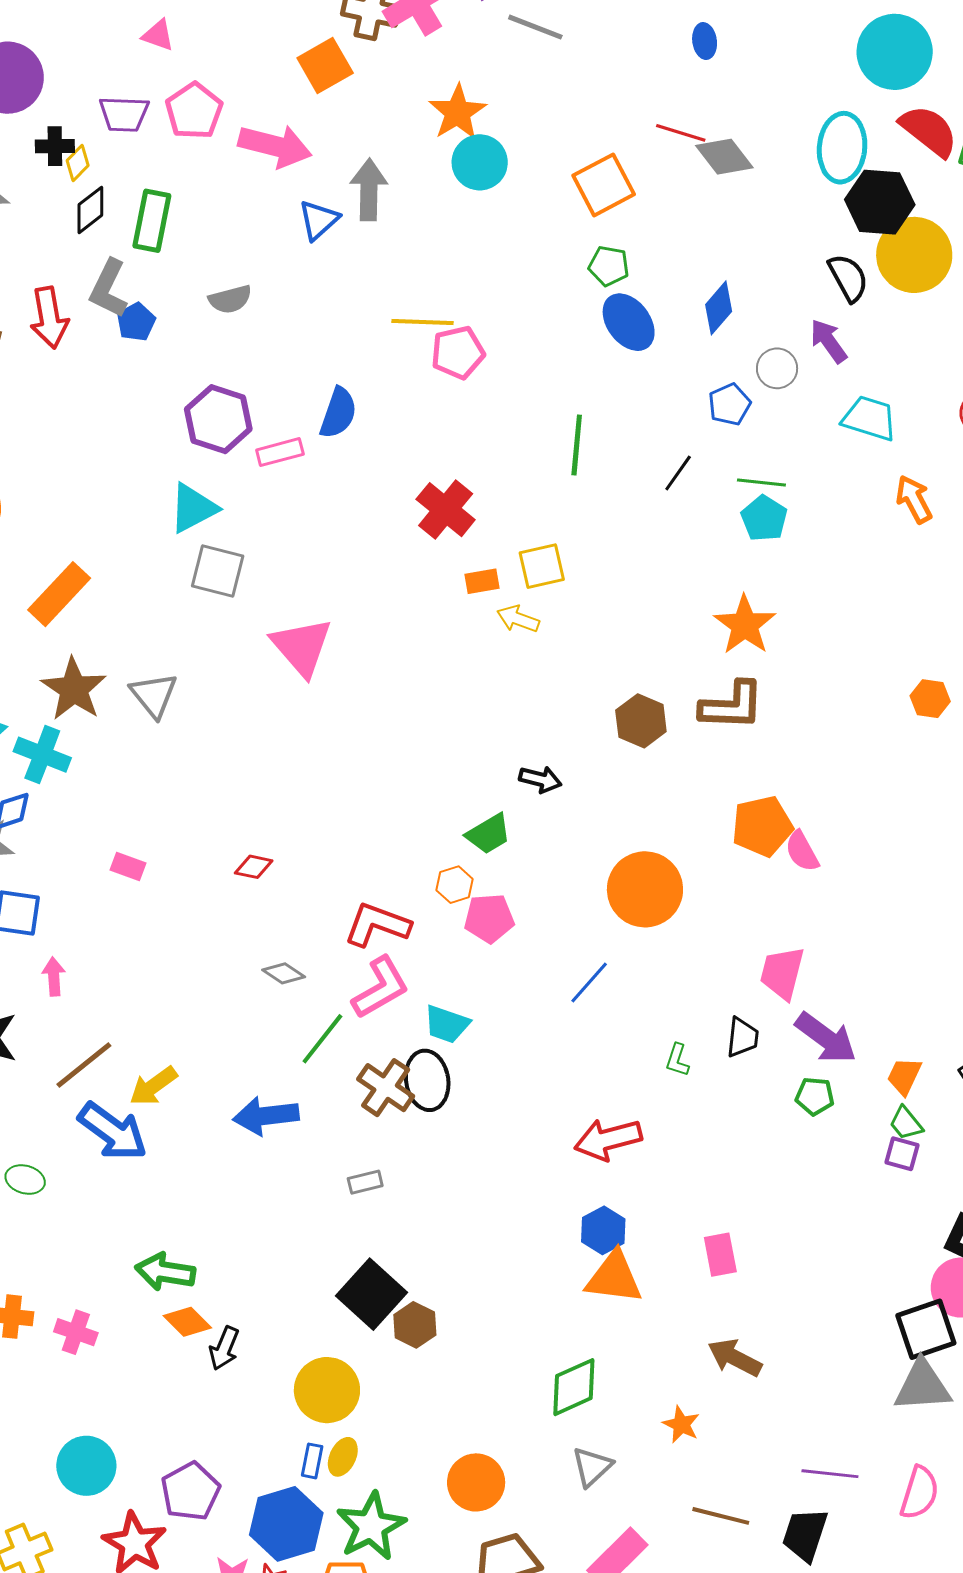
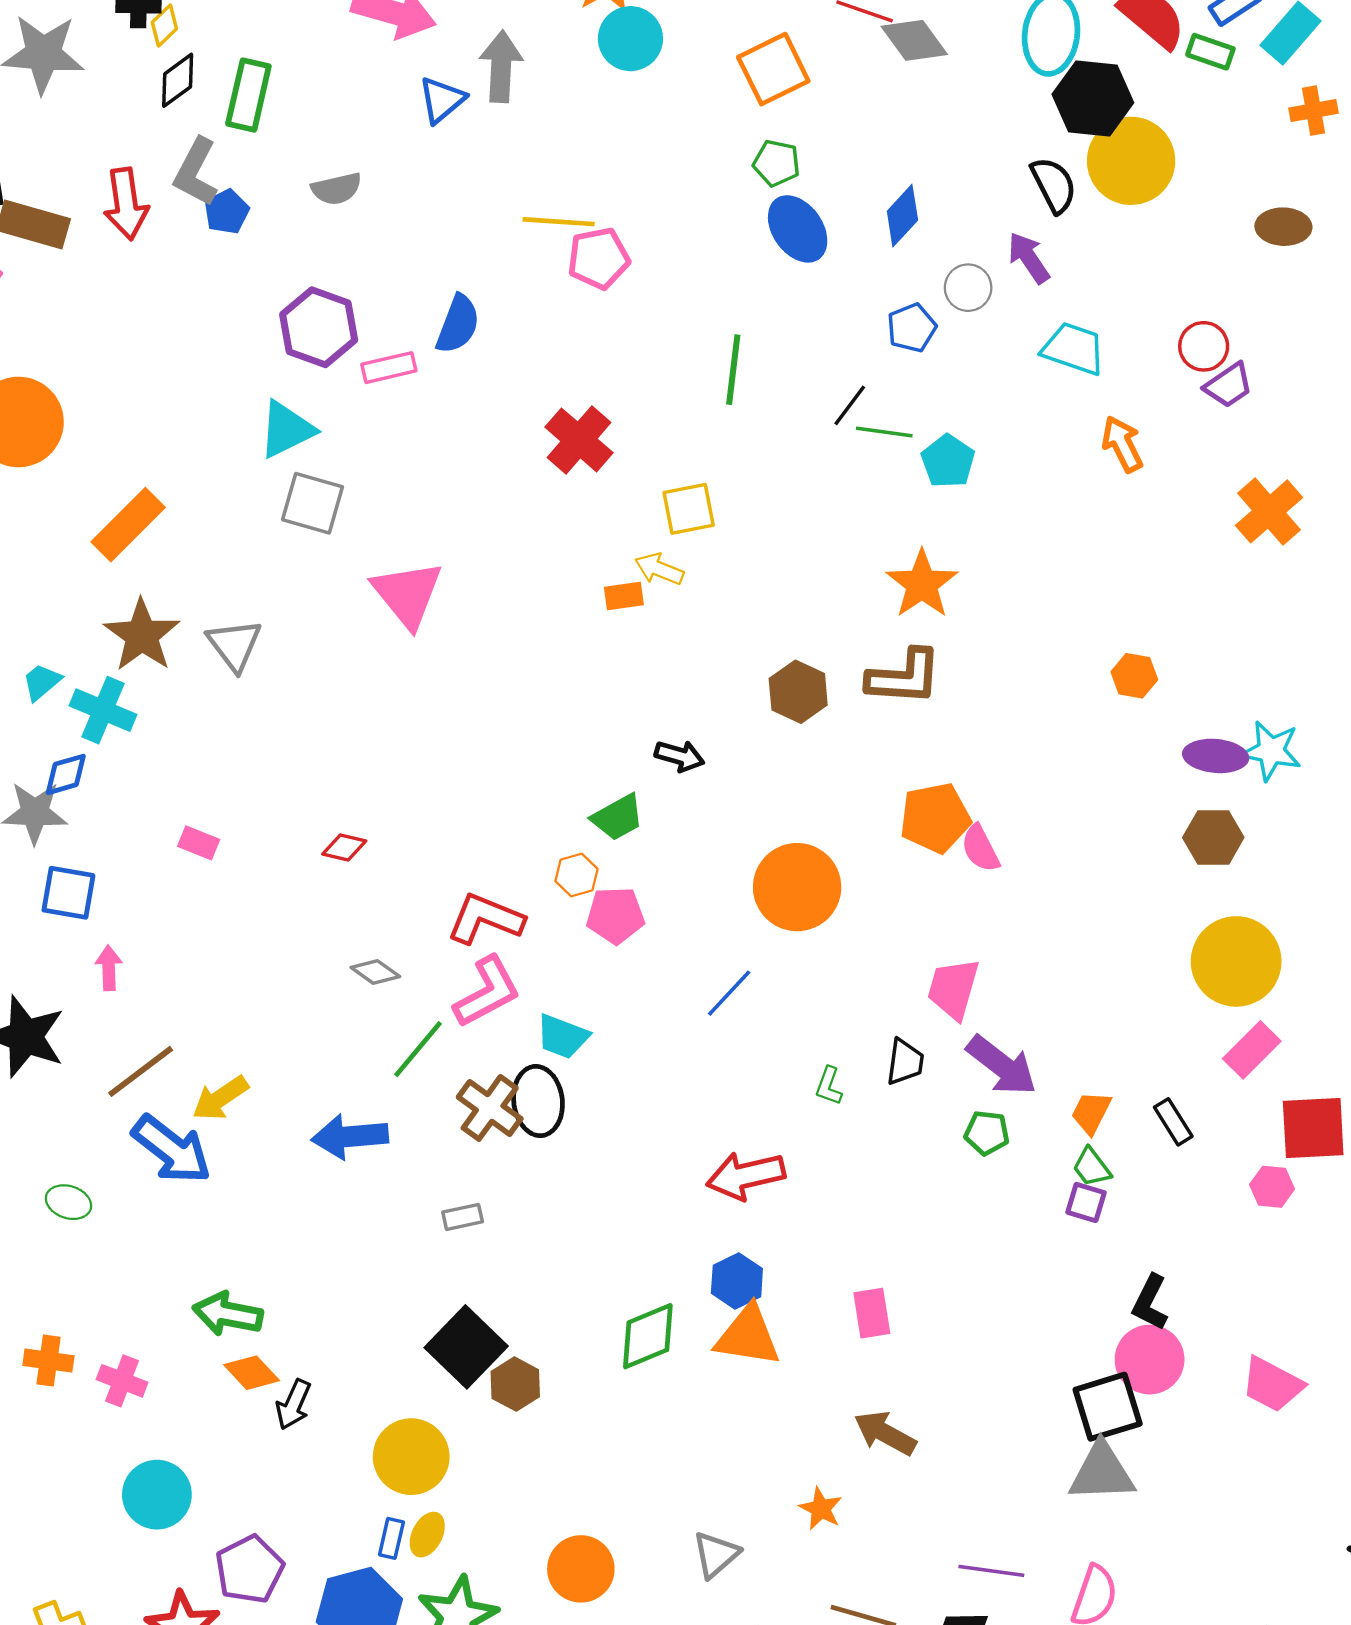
green line: (761, 483) -> (884, 432), moved
orange rectangle: (482, 581) -> (624, 596), moved
green diamond: (574, 1387) -> (648, 1336), moved
cyan circle: (86, 1466) -> (157, 1495), moved

